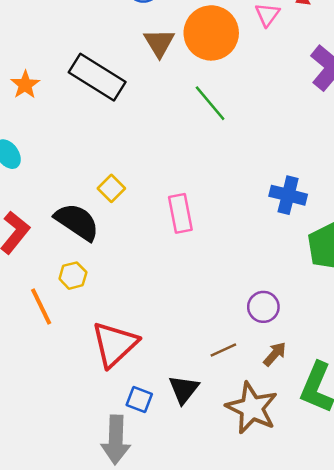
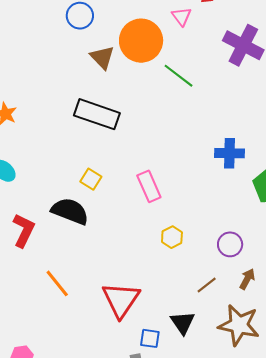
black rectangle: (97, 77) -> (97, 114), moved
green line: (210, 103) -> (179, 76), moved
yellow hexagon: (73, 276) -> (172, 237), moved

